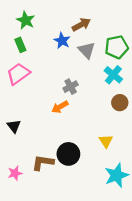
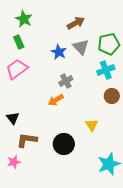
blue star: (62, 41) -> (59, 52), moved
cyan cross: (113, 75) -> (106, 70), turned 30
yellow triangle: (106, 141) -> (92, 125), moved
brown L-shape: (43, 163) -> (27, 140), moved

